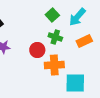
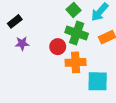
green cross: (55, 37) -> (77, 33), size x1.5

